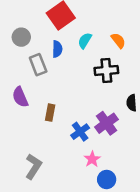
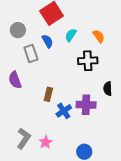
blue semicircle: (57, 49) -> (47, 41), turned -32
brown rectangle: (50, 113) -> (48, 94), moved
purple cross: (106, 123) -> (86, 105), turned 36
pink star: (92, 159) -> (46, 142), moved

